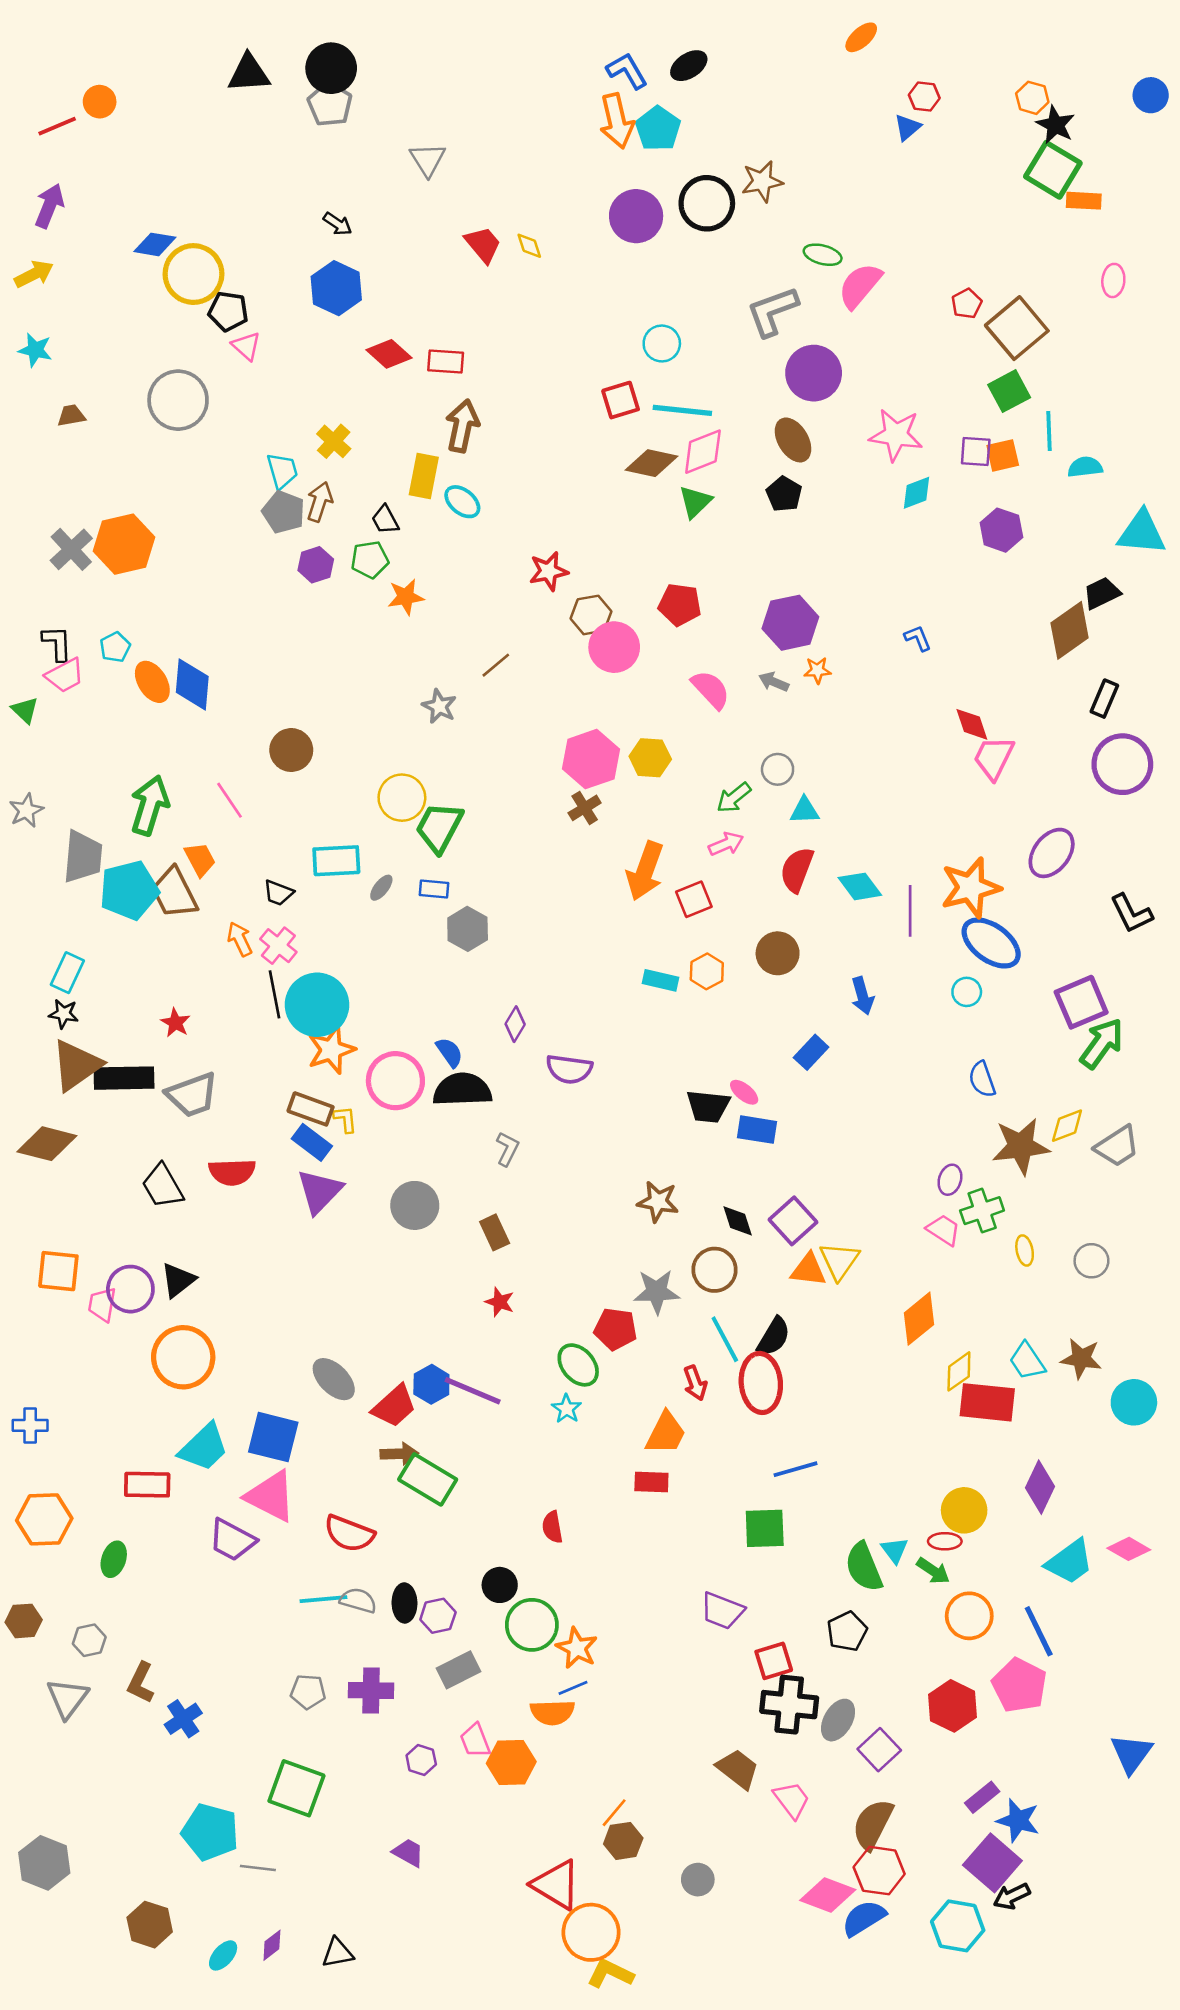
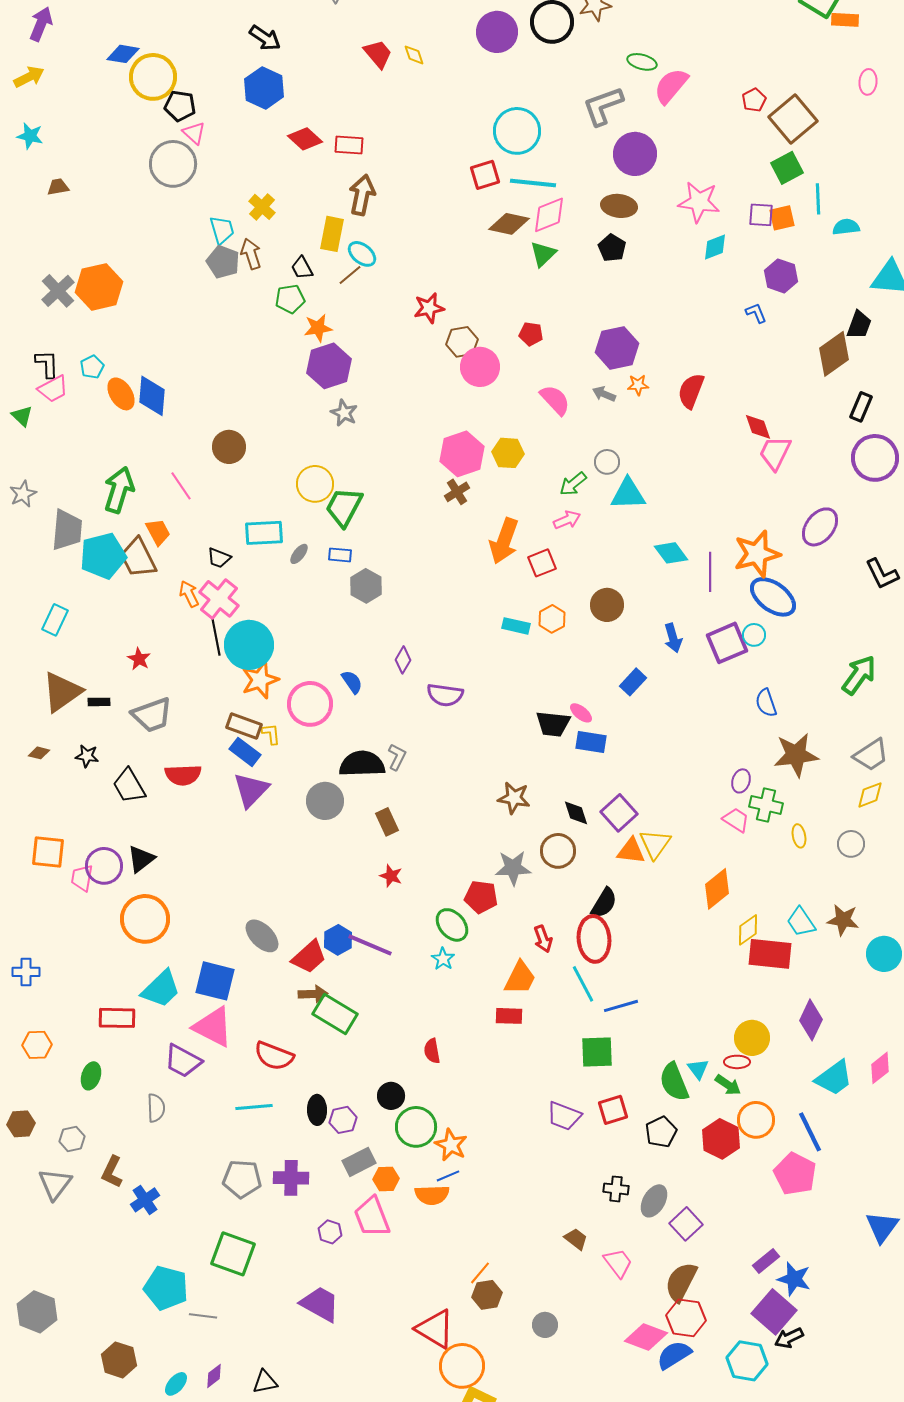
black arrow: (338, 224) -> (265, 38), size x1.4
cyan circle: (662, 343) -> (517, 131), size x1.6
gray circle: (178, 400) -> (173, 164), moved
brown ellipse: (793, 440) -> (619, 206), turned -52
brown arrow: (320, 502) -> (251, 254), turned -36
purple hexagon: (316, 565) -> (329, 366), moved, size x1.6
black trapezoid: (1102, 593) -> (859, 325), turned 136
red pentagon: (680, 605) -> (531, 334), size x0.7
blue L-shape: (918, 638) -> (756, 313), moved
brown line: (496, 665) -> (350, 275), moved
cyan triangle: (805, 810) -> (628, 494), size x1.5
red semicircle: (797, 870) -> (691, 391), moved
pink cross: (278, 946) -> (219, 599), size x1.4
purple square: (1081, 1002) -> (727, 643), moved
black star: (64, 1014) -> (87, 756), moved
black rectangle: (124, 1078) -> (99, 702), size x0.5
black semicircle: (462, 1090) -> (362, 764), moved
yellow diamond: (1067, 1126) -> (870, 795), moved
brown diamond: (47, 1144) -> (39, 753), size x0.5
green cross: (982, 1211) -> (766, 805), turned 32
cyan line: (725, 1339) -> (583, 984), moved
orange hexagon: (44, 1519) -> (37, 1045), size x0.7
pink diamond: (1129, 1549) -> (880, 1068), turned -68
gray semicircle: (358, 1600) -> (156, 1108), moved, turned 72
red square: (774, 1661) -> (613, 1110), moved
gray pentagon: (308, 1692) -> (242, 1179), size x1.4
black cross: (789, 1705) -> (616, 1189), size x0.6
red hexagon: (953, 1706) -> (721, 1139), moved
pink trapezoid: (475, 1741) -> (372, 1217), size x1.5
orange hexagon: (511, 1763) -> (386, 1179), moved, size x0.7
brown trapezoid: (738, 1769) -> (576, 1239), size x0.7
purple trapezoid: (408, 1853) -> (320, 1304), size x1.6

